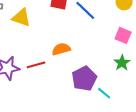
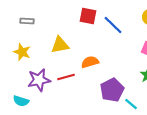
yellow triangle: (21, 18) -> (60, 45), moved, turned -30

